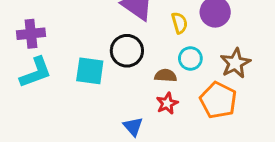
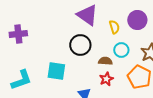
cyan square: (90, 71) -> (56, 71), moved
cyan L-shape: (36, 72) -> (21, 80), moved

